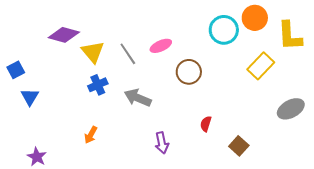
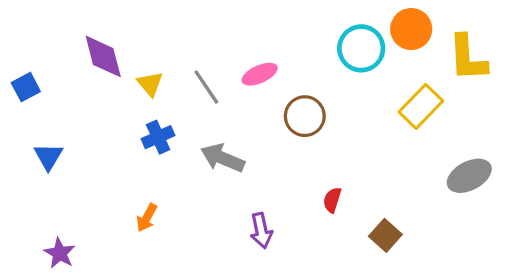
purple diamond: (64, 35) -> (103, 56), turned 60
yellow triangle: (93, 52) -> (150, 84), size x0.7
blue square: (16, 70) -> (26, 87), moved

